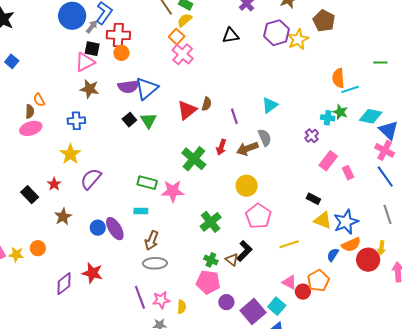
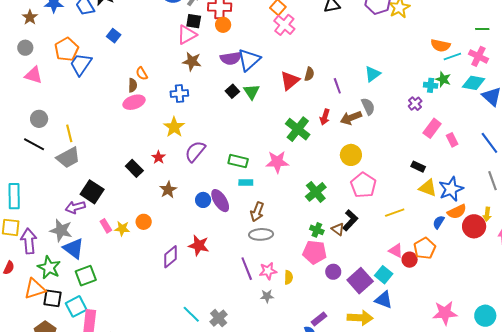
orange semicircle: (338, 78) -> (440, 45), turned -72
pink cross: (385, 150) -> (478, 56), moved
green rectangle: (147, 183) -> (238, 161), moved

